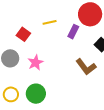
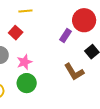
yellow line: (50, 22) -> (25, 11), moved
green circle: (36, 94) -> (27, 83), moved

